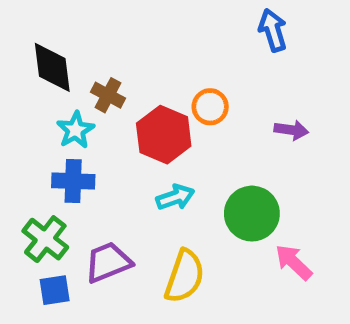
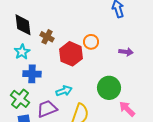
cyan star: (76, 130) -> (22, 52), moved
cyan arrow: (175, 197) -> (64, 91), moved

